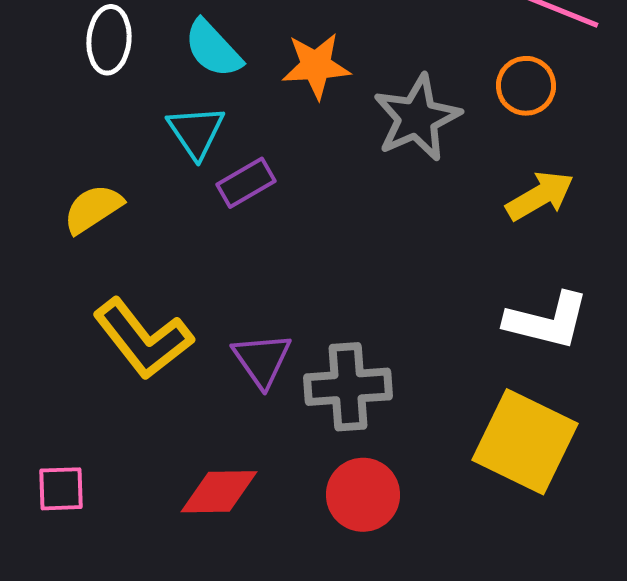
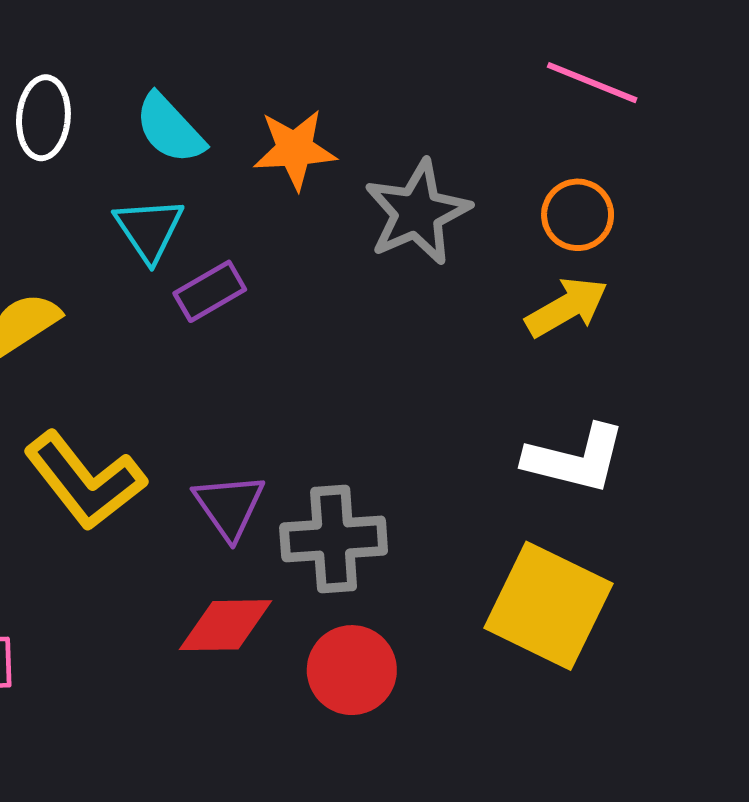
orange circle: (526, 86) -> (578, 215), moved
red diamond: (219, 492) -> (226, 625), moved

